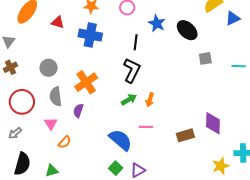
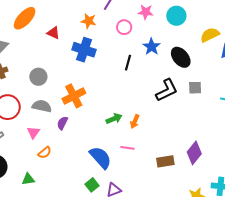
black L-shape: (132, 70) -> (167, 90), moved, turned 30
gray semicircle: (56, 96) -> (42, 106), turned 102
purple diamond: (213, 123) -> (194, 153), turned 30

